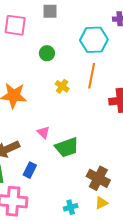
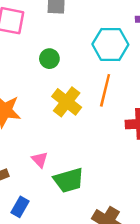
yellow cross: (62, 86) -> (67, 102), size x1.6

